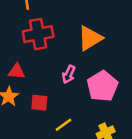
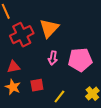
orange triangle: (90, 38) -> (49, 28), moved
pink pentagon: (102, 86) -> (80, 60), turned -30

